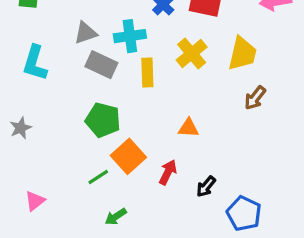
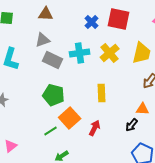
cyan cross: (130, 36) -> (80, 53), moved
yellow rectangle: (147, 72) -> (102, 93), moved
orange triangle: (188, 128) -> (143, 109), moved
black arrow: (206, 187) -> (132, 125), moved

